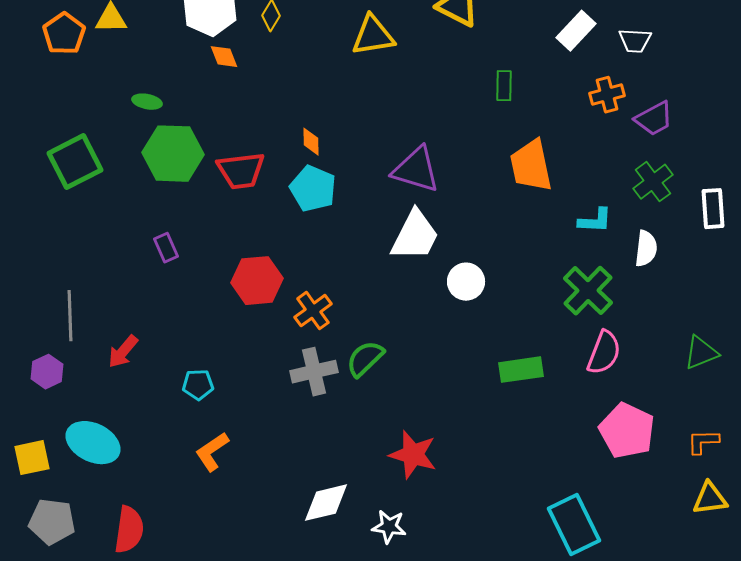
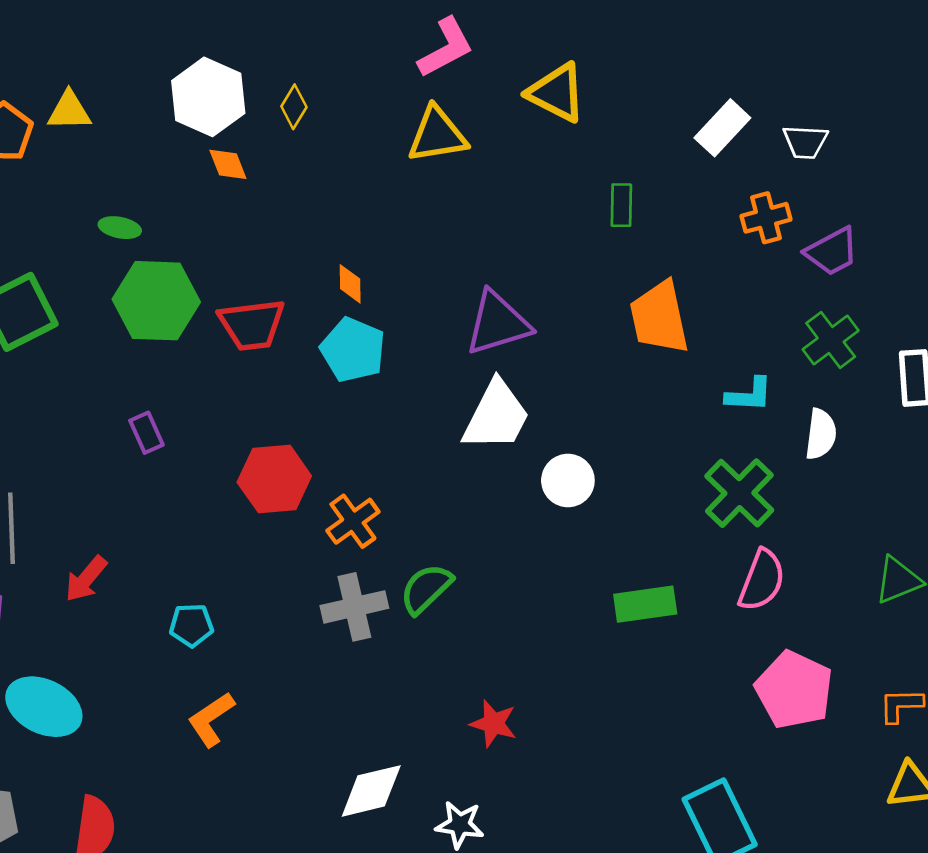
purple triangle: (416, 170) -> (498, 323), turned -34
red star: (413, 455) -> (493, 724), size x0.7

